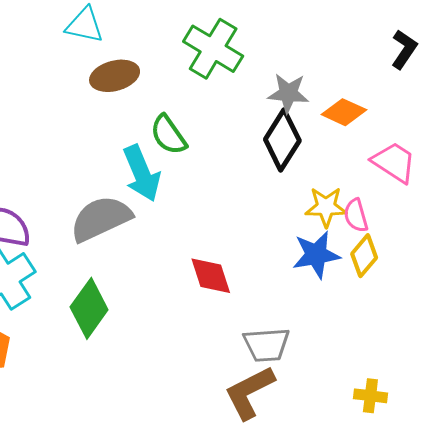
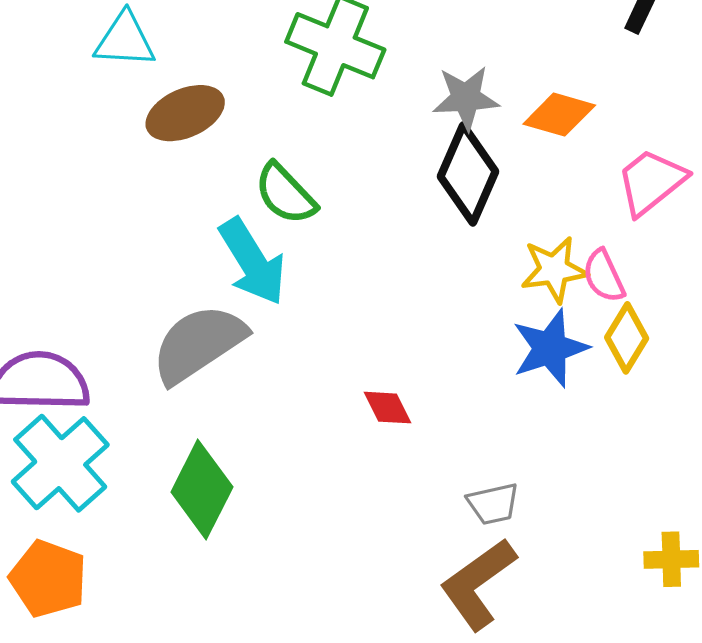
pink trapezoid: (394, 162) -> (651, 182), turned -63
red diamond: (211, 276) -> (387, 408), size x0.7
gray trapezoid: (266, 345) -> (493, 504), size x0.7

